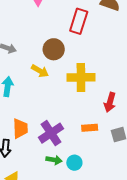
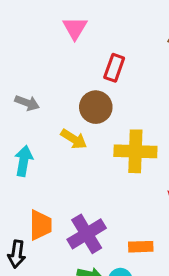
red rectangle: (79, 21) -> (114, 68), moved, size x0.7
orange rectangle: (90, 128) -> (141, 247), moved

